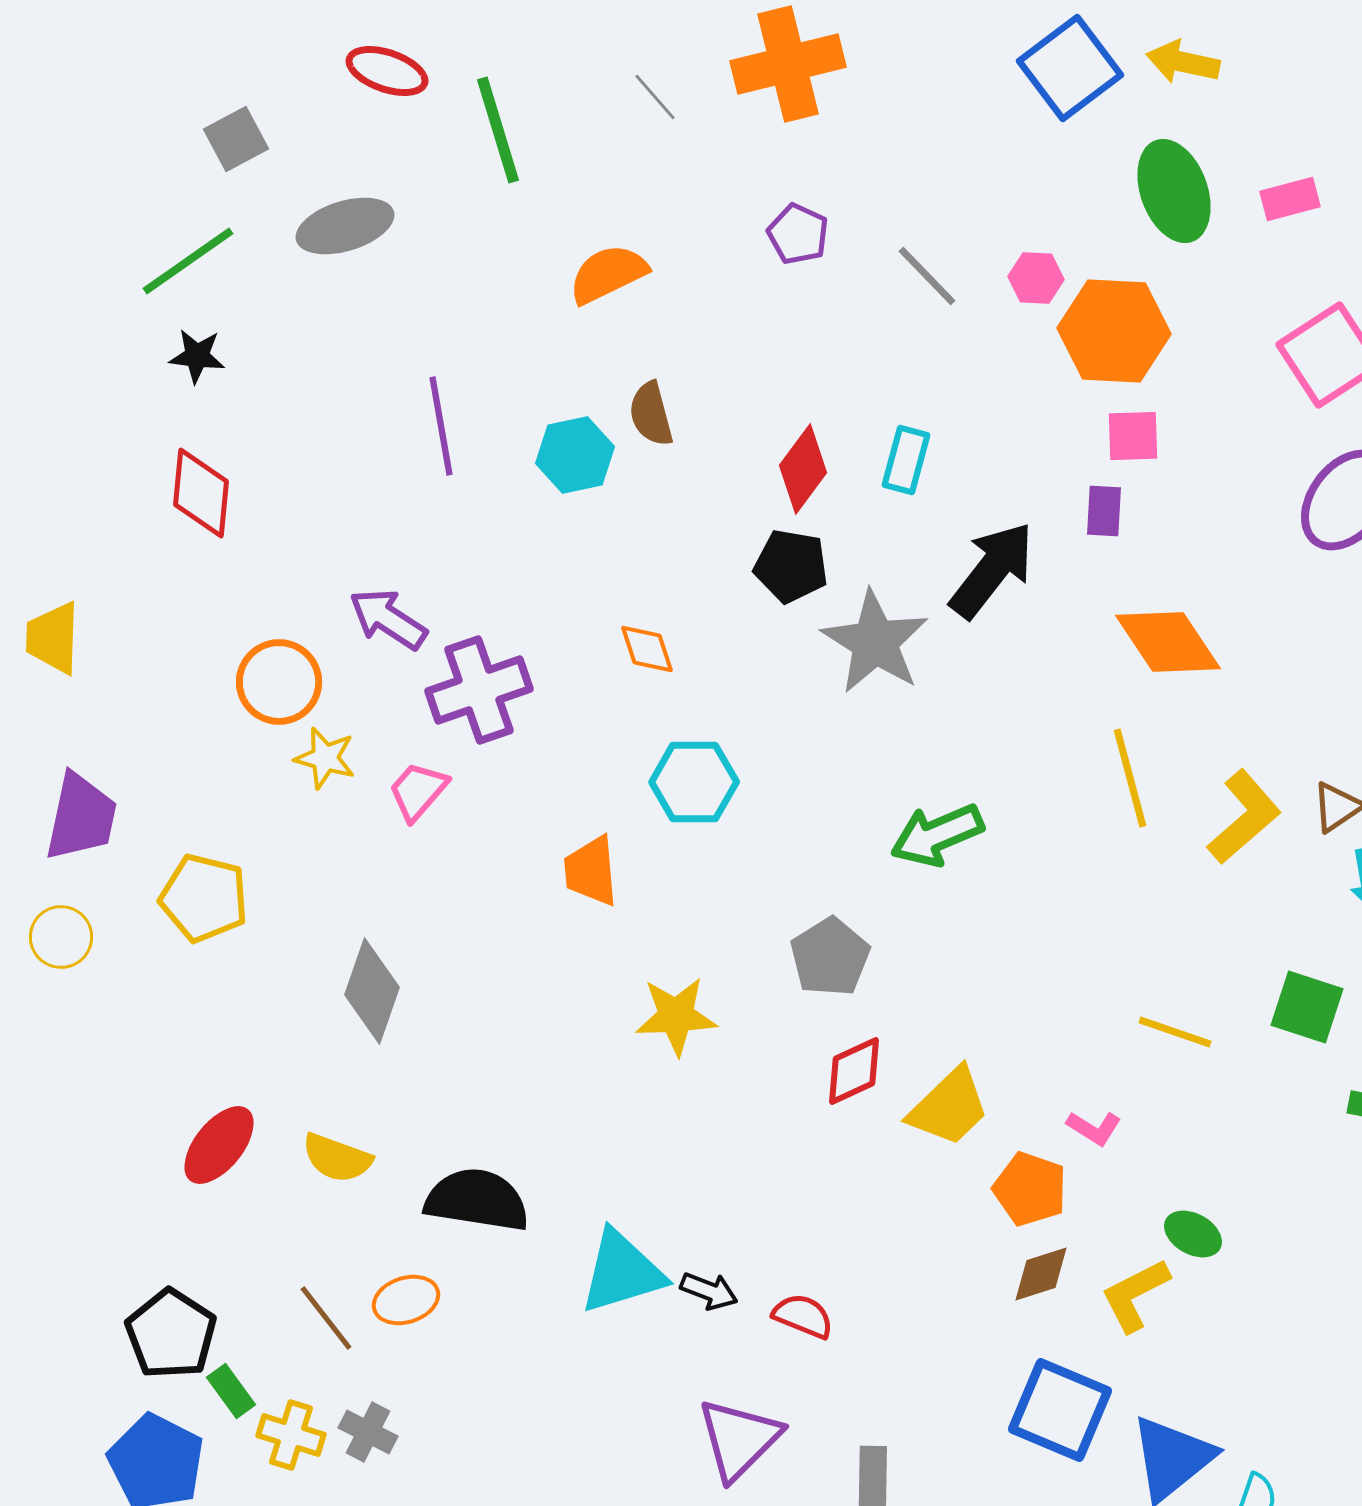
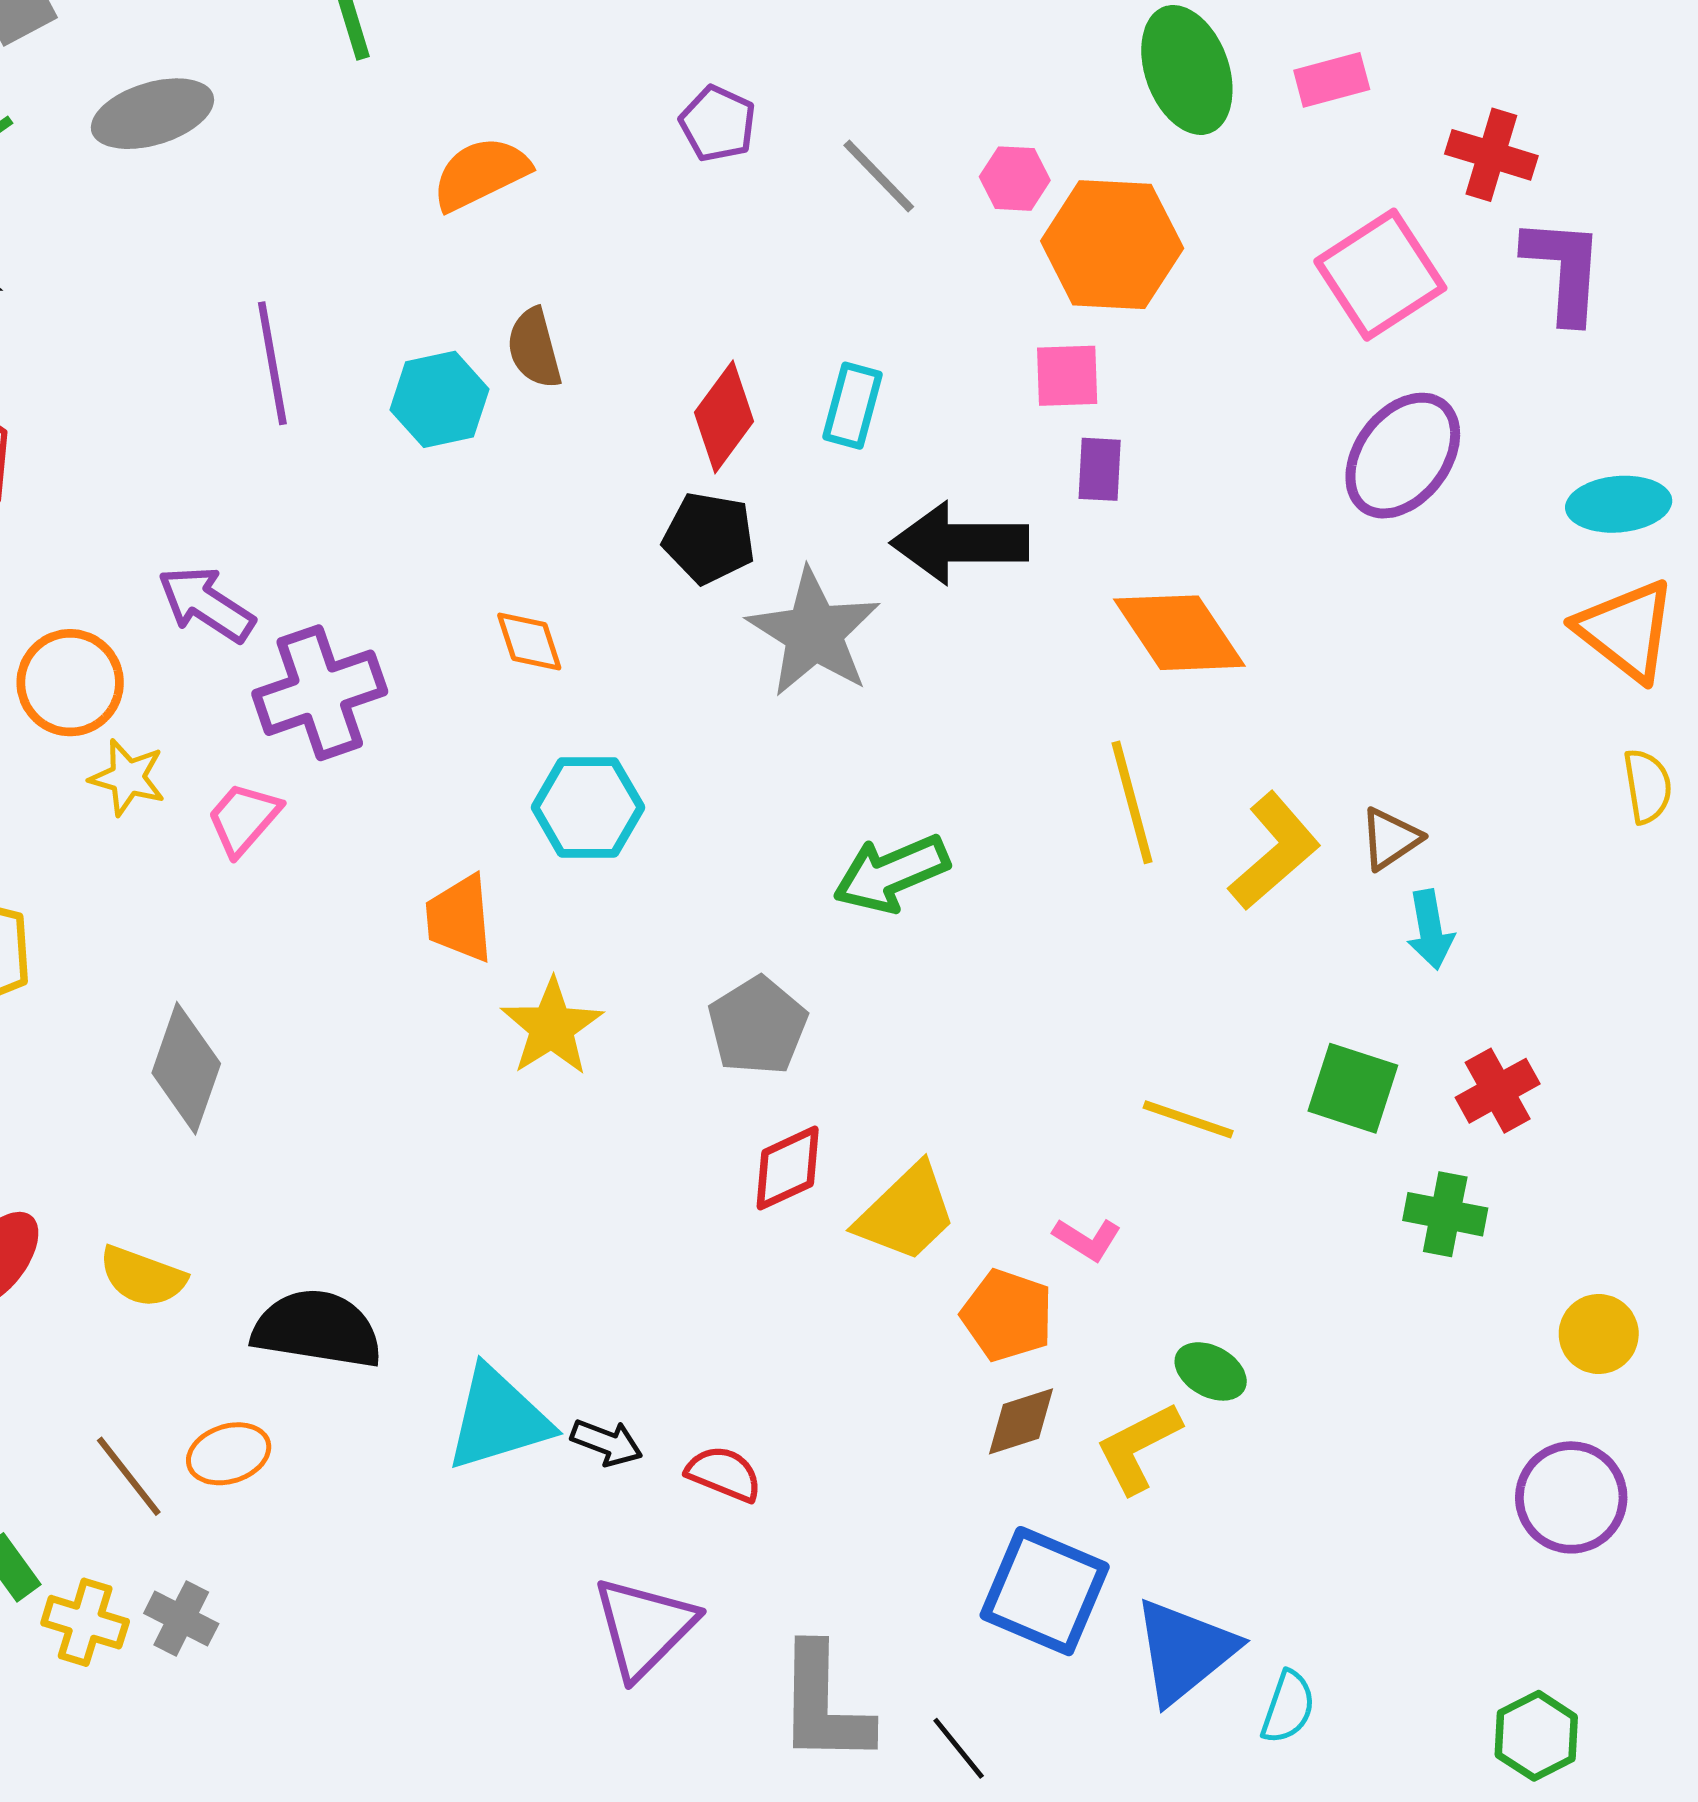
pink square: (1133, 436) -> (1067, 376), moved
black arrow: (992, 570) -> (960, 543), turned -128
yellow star: (676, 1016) -> (552, 1027), moved, turned -30

